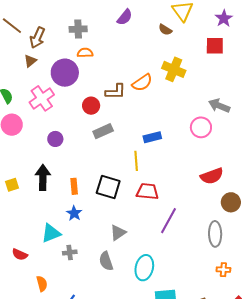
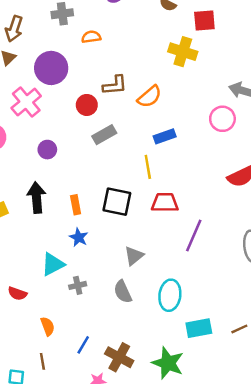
red square: (215, 46) -> (204, 21), moved
orange semicircle: (85, 53) -> (91, 37), moved
orange semicircle: (142, 83) -> (150, 97), moved

